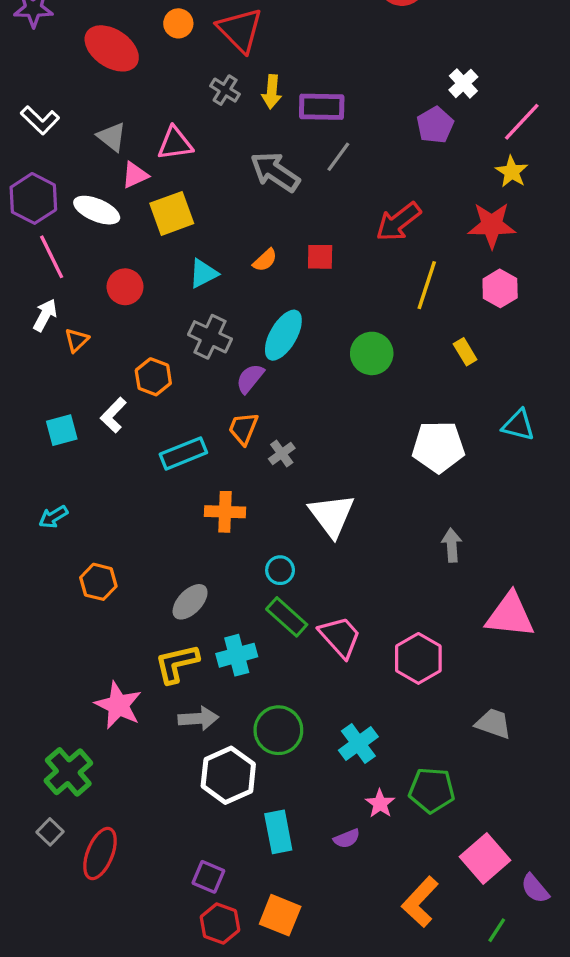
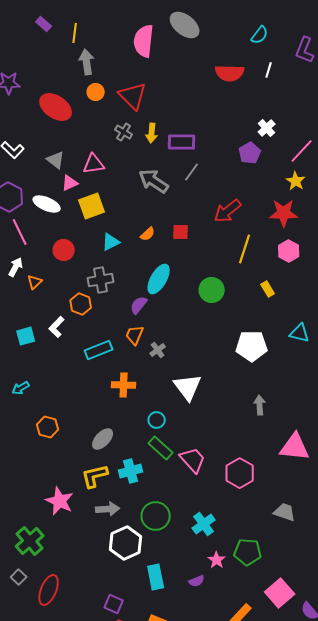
gray cross: (210, 337) -> (101, 280), moved, turned -35

